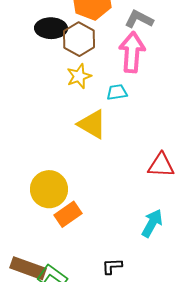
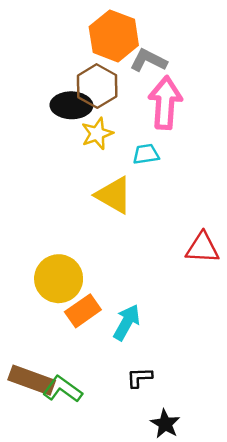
gray L-shape: (139, 19) -> (148, 60), moved
black ellipse: (51, 28) -> (71, 105), moved
cyan arrow: (152, 223) -> (127, 322), moved

